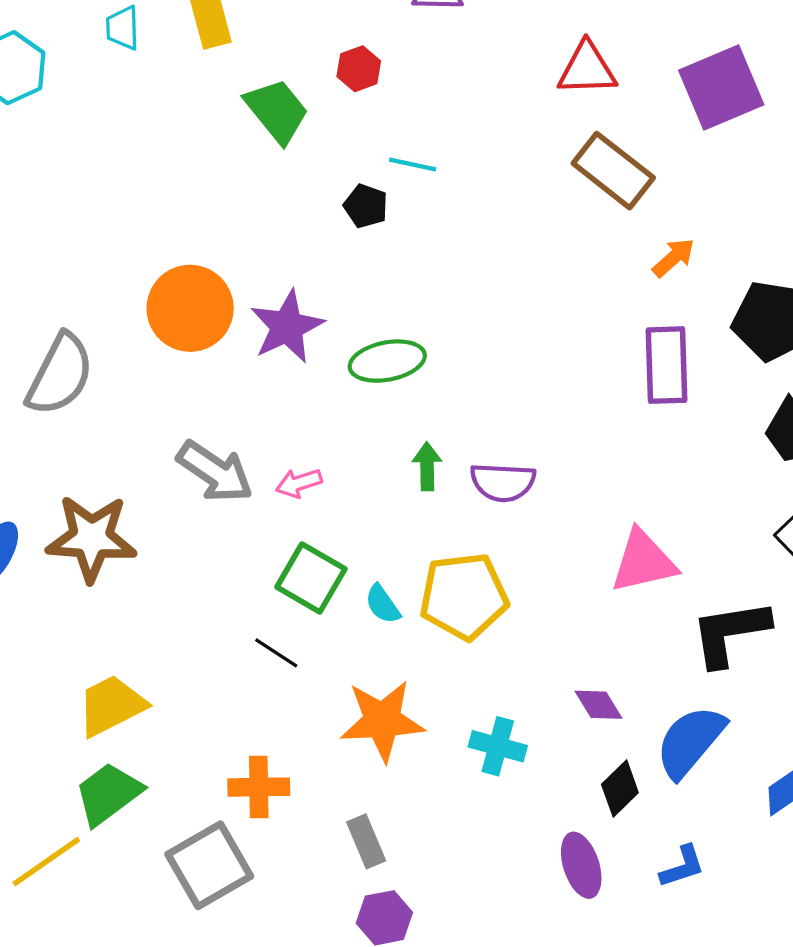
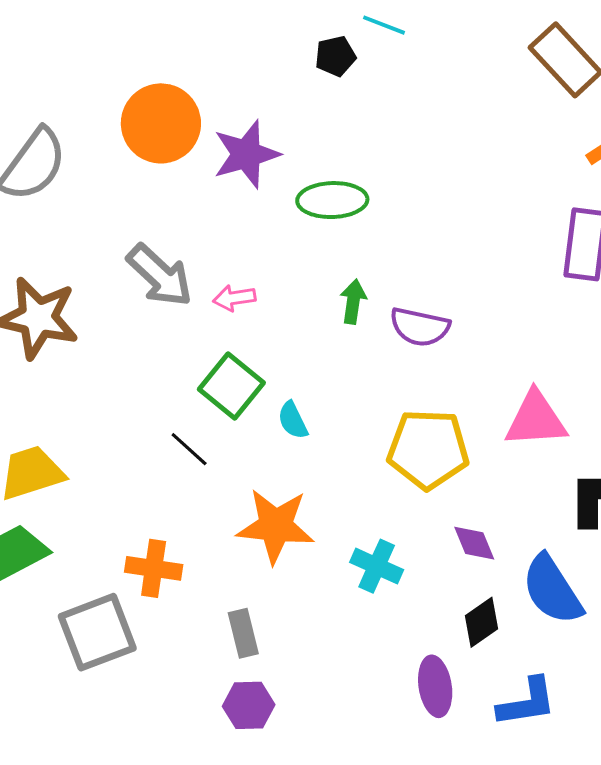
black pentagon: (366, 206) -> (335, 56), turned 30
yellow pentagon: (464, 596) -> (428, 449), moved
blue semicircle: (690, 741) -> (552, 590), turned -82
blue L-shape: (682, 867) -> (527, 702), size x1.4

